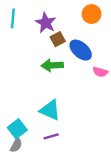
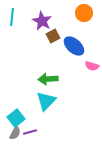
green arrow: (52, 65) -> (48, 79), moved
cyan triangle: (50, 110) -> (46, 101), turned 50
purple line: (51, 136) -> (30, 132), moved

